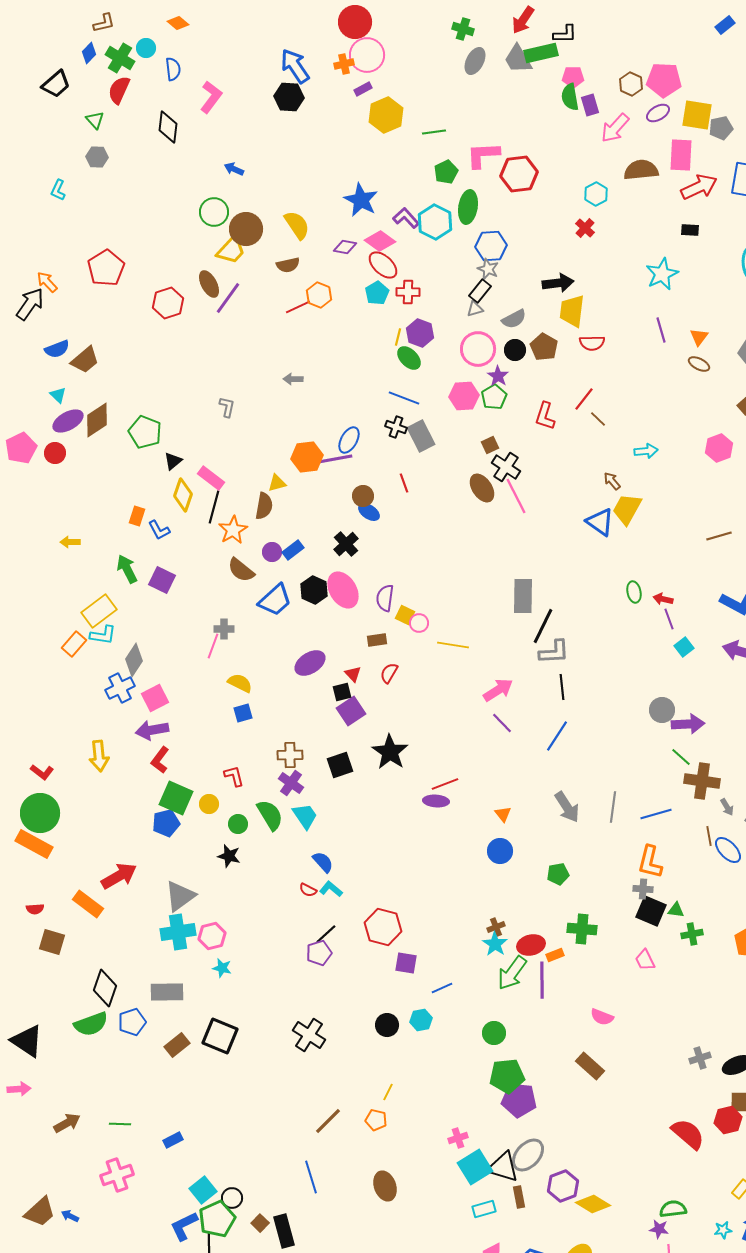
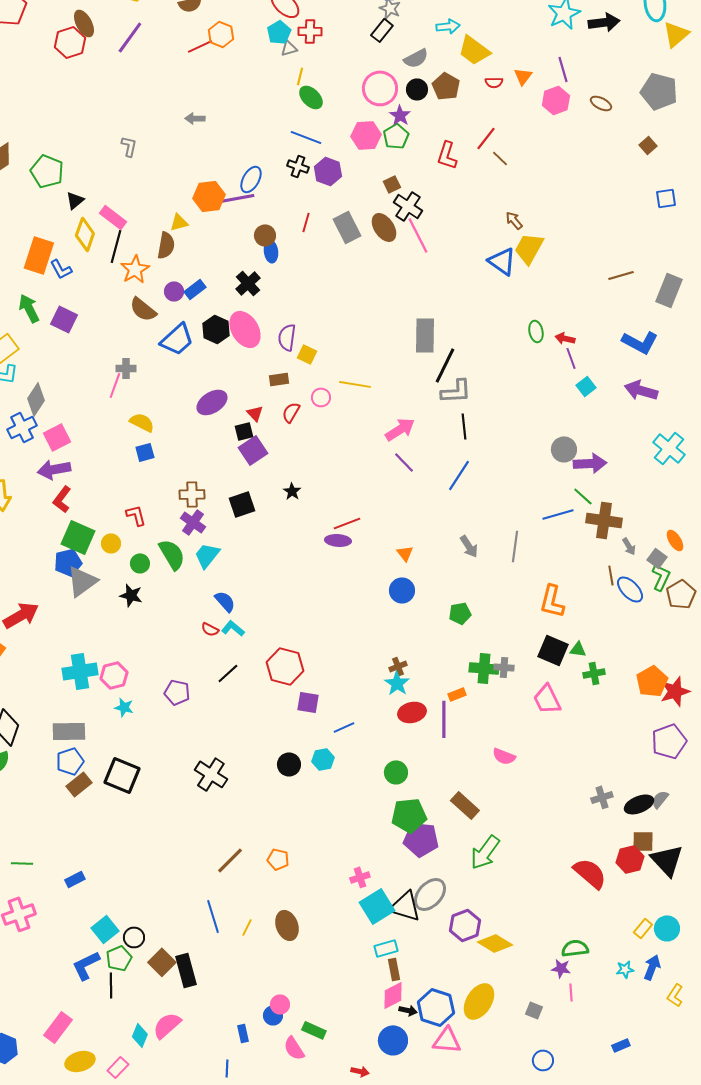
black arrow: (558, 283) -> (604, 22), moved
brown ellipse: (209, 284) -> (84, 23), moved
gray triangle: (475, 309) -> (289, 48), moved
yellow trapezoid: (572, 311) -> (474, 50), turned -60
purple hexagon: (420, 333) -> (328, 171), moved
orange triangle: (699, 337) -> (523, 76), moved
red semicircle: (592, 343) -> (494, 82), size x0.7
gray rectangle: (421, 436) -> (347, 227), moved
pink hexagon: (719, 448) -> (556, 100), moved
cyan arrow: (646, 451) -> (448, 26), moved
red line: (404, 483) -> (306, 222), turned 36
blue ellipse: (369, 512) -> (271, 251), turned 50
orange rectangle: (137, 516) -> (39, 255), size x1.8
pink circle: (419, 623) -> (321, 397), moved
black star: (390, 752) -> (292, 491), size x0.5
gray arrow: (567, 807) -> (469, 546), size x0.7
blue line: (656, 814) -> (558, 514), moved
cyan trapezoid: (305, 816) -> (207, 555), turned -108
gray cross: (643, 889) -> (504, 667), moved
gray triangle: (180, 896) -> (82, 581), moved
red ellipse: (531, 945) -> (412, 712), moved
purple pentagon: (319, 953) -> (177, 692), moved, turned 30
pink trapezoid: (645, 960) -> (547, 699), size x1.4
green arrow: (512, 973) -> (485, 852), moved
blue pentagon: (132, 1022) -> (70, 761), moved
brown rectangle: (590, 1066) -> (465, 805), moved
yellow line: (388, 1092) -> (247, 927), moved
brown rectangle: (519, 1197) -> (394, 969), moved
green pentagon: (217, 1219) -> (119, 958), size x0.7
brown square: (260, 1223) -> (162, 962), size x1.5

